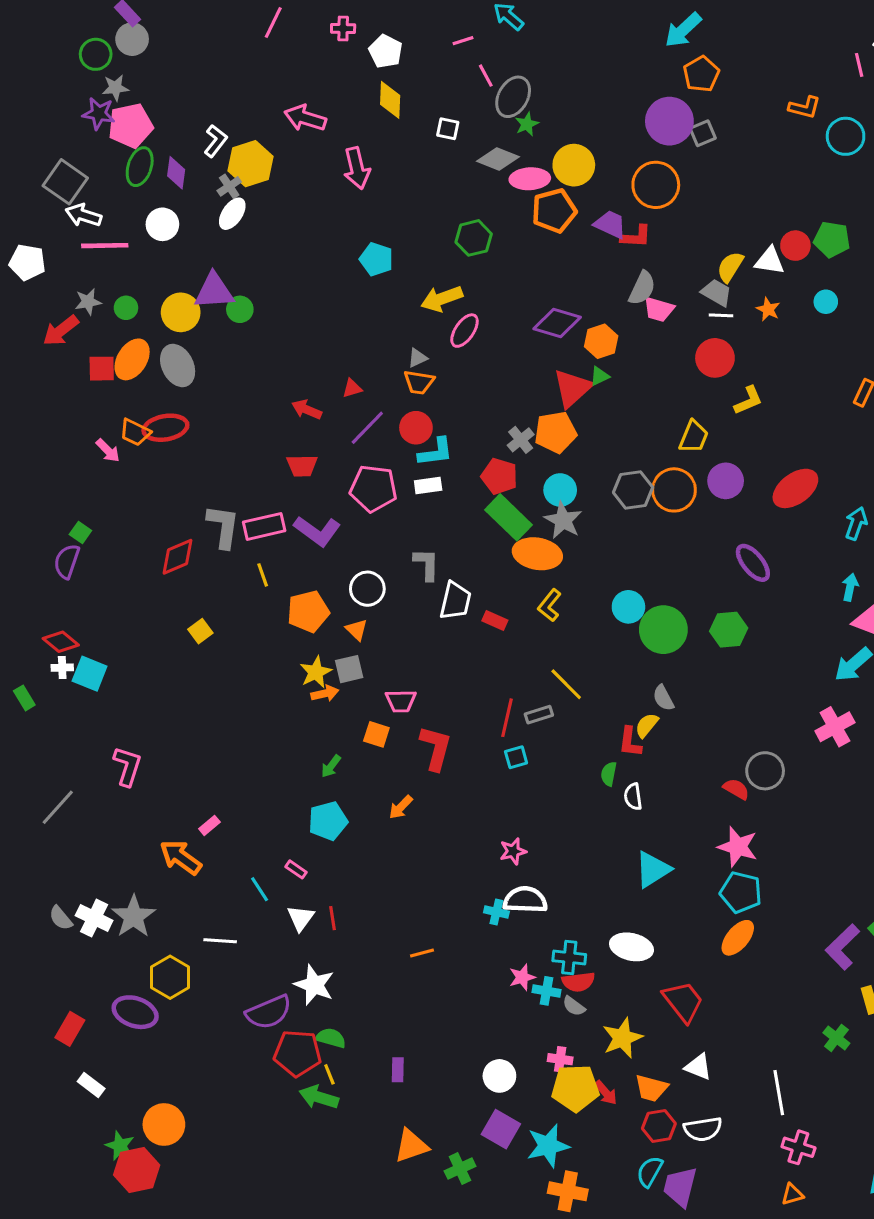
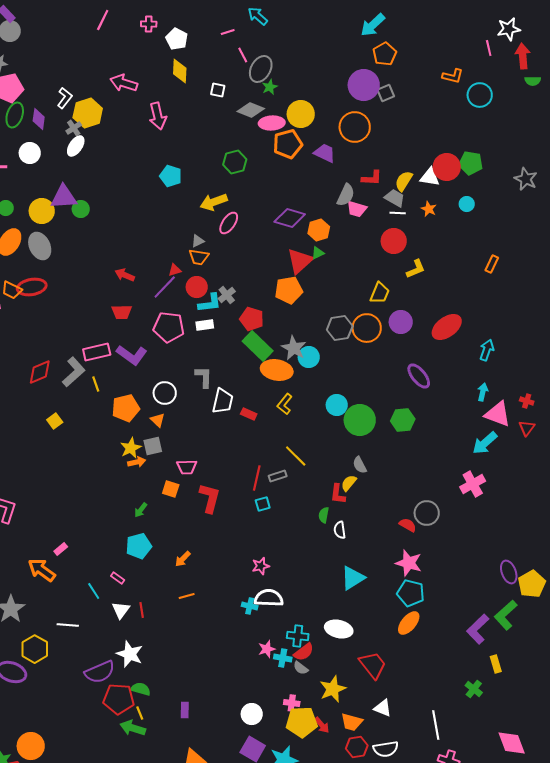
red L-shape: (636, 236) -> (372, 178), moved
red circle: (795, 246) -> (447, 167), size x1.4
red triangle: (352, 388) -> (175, 270), moved
gray cross: (521, 440) -> (227, 295), moved
cyan circle: (560, 490) -> (309, 357), moved
gray L-shape: (223, 526) -> (74, 372), moved, turned 40
orange arrow: (401, 807) -> (183, 559), moved
orange line: (422, 953) -> (187, 596), moved
red semicircle: (578, 982) -> (304, 652), turned -30

